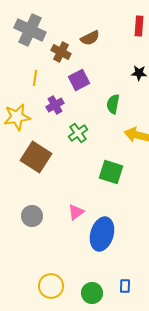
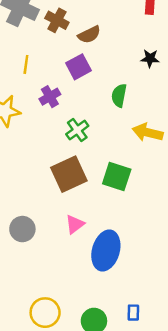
brown semicircle: (90, 38) -> (89, 35), moved
brown cross: (61, 52) -> (57, 20), moved
brown square: (36, 157) -> (69, 174), moved, turned 32

